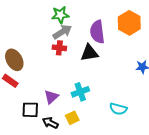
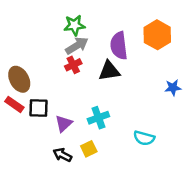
red cross: (59, 48) -> (73, 65), turned -32
black square: (30, 110) -> (38, 108), moved

